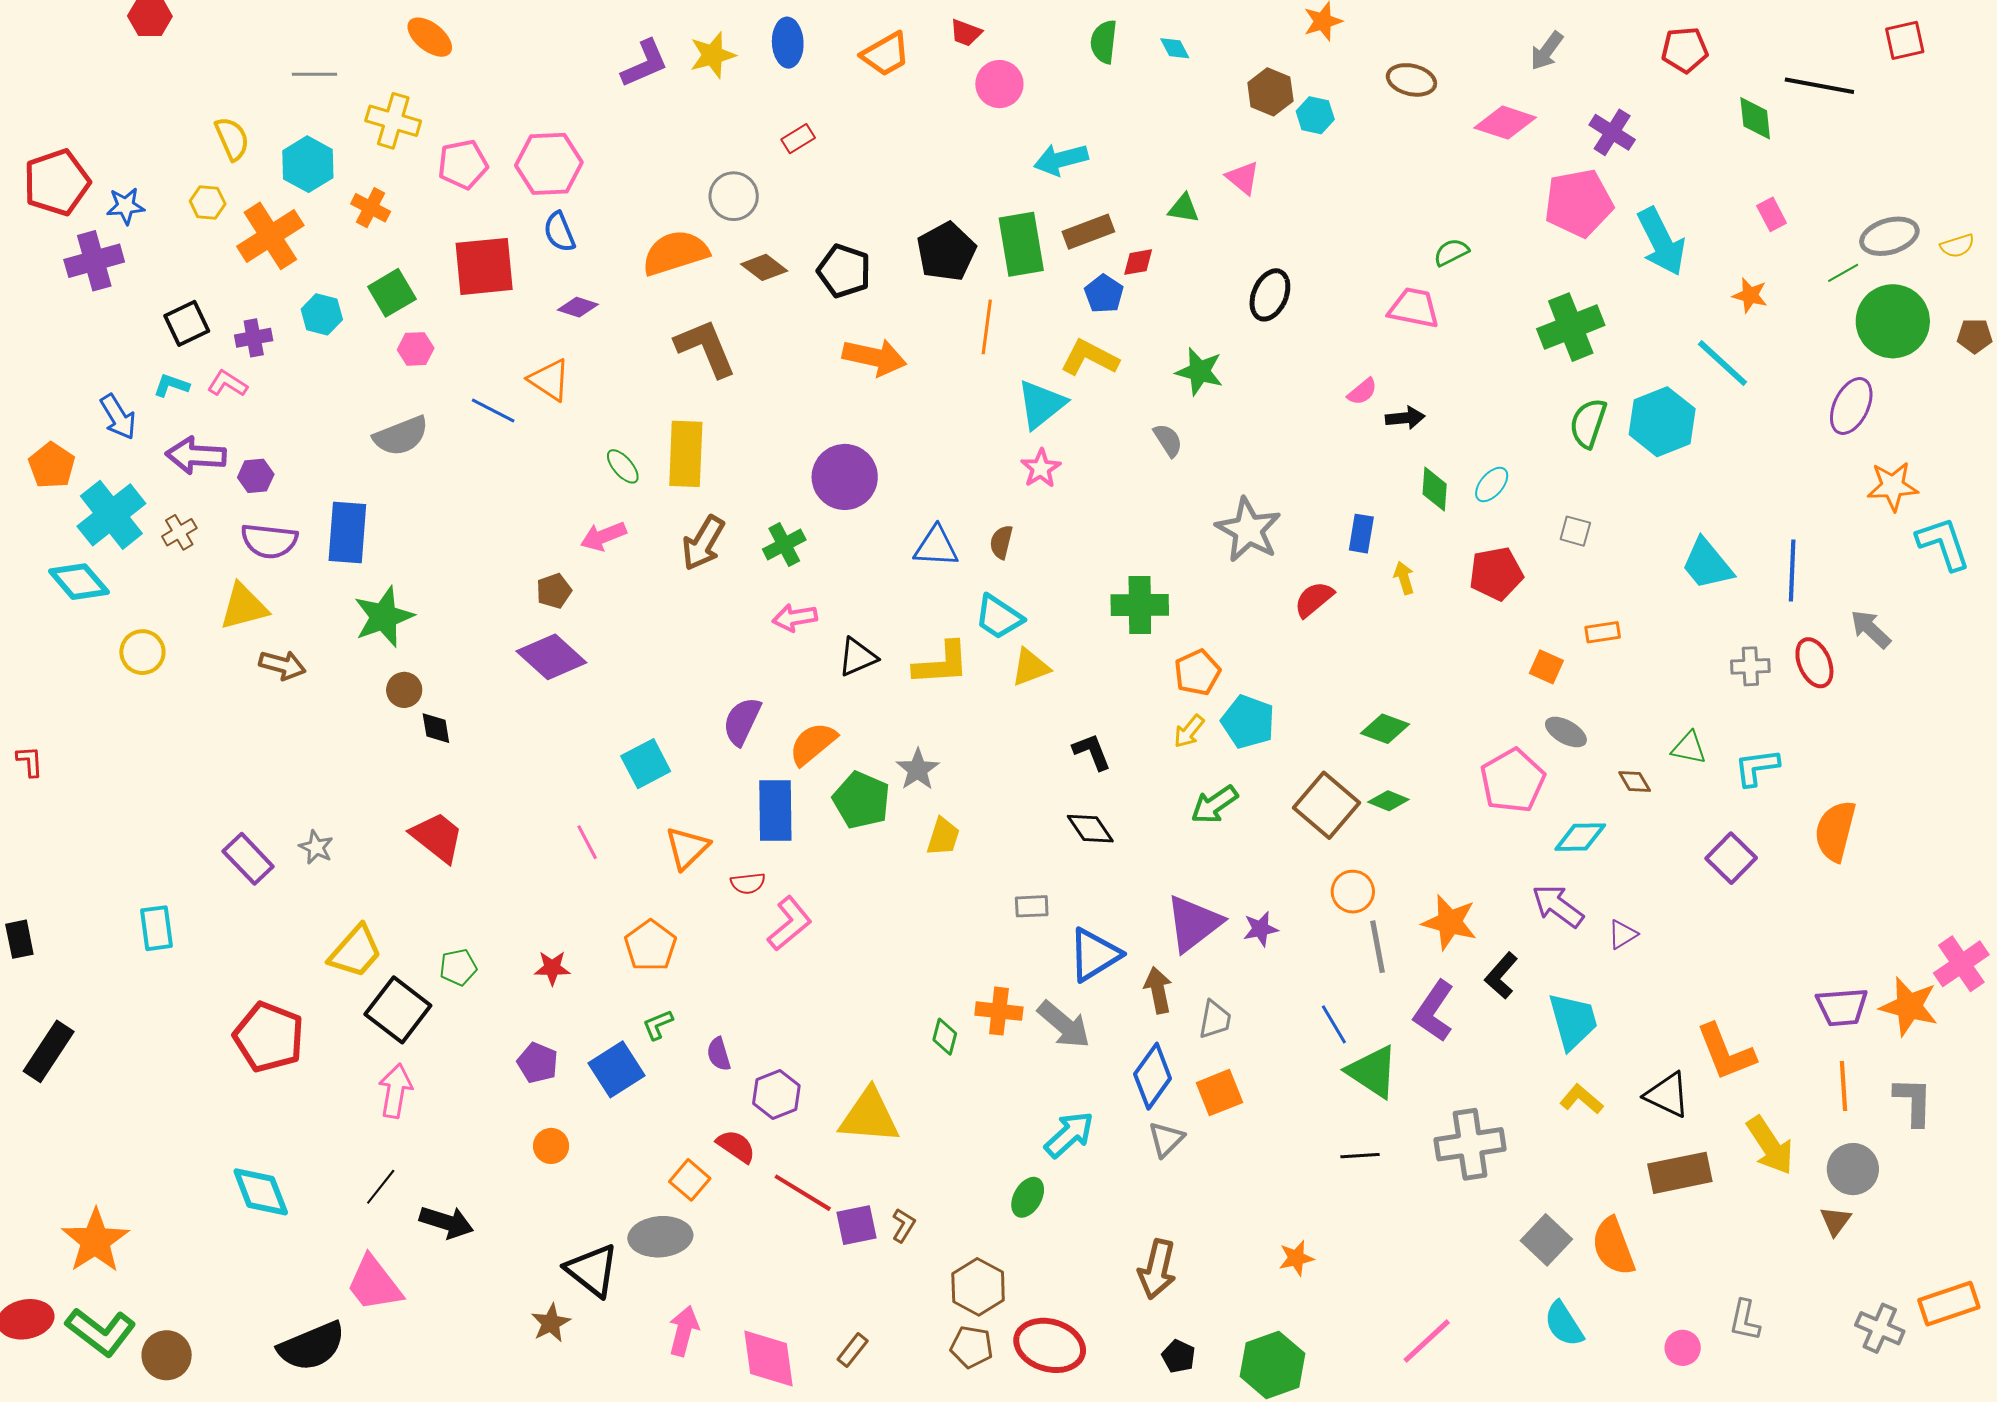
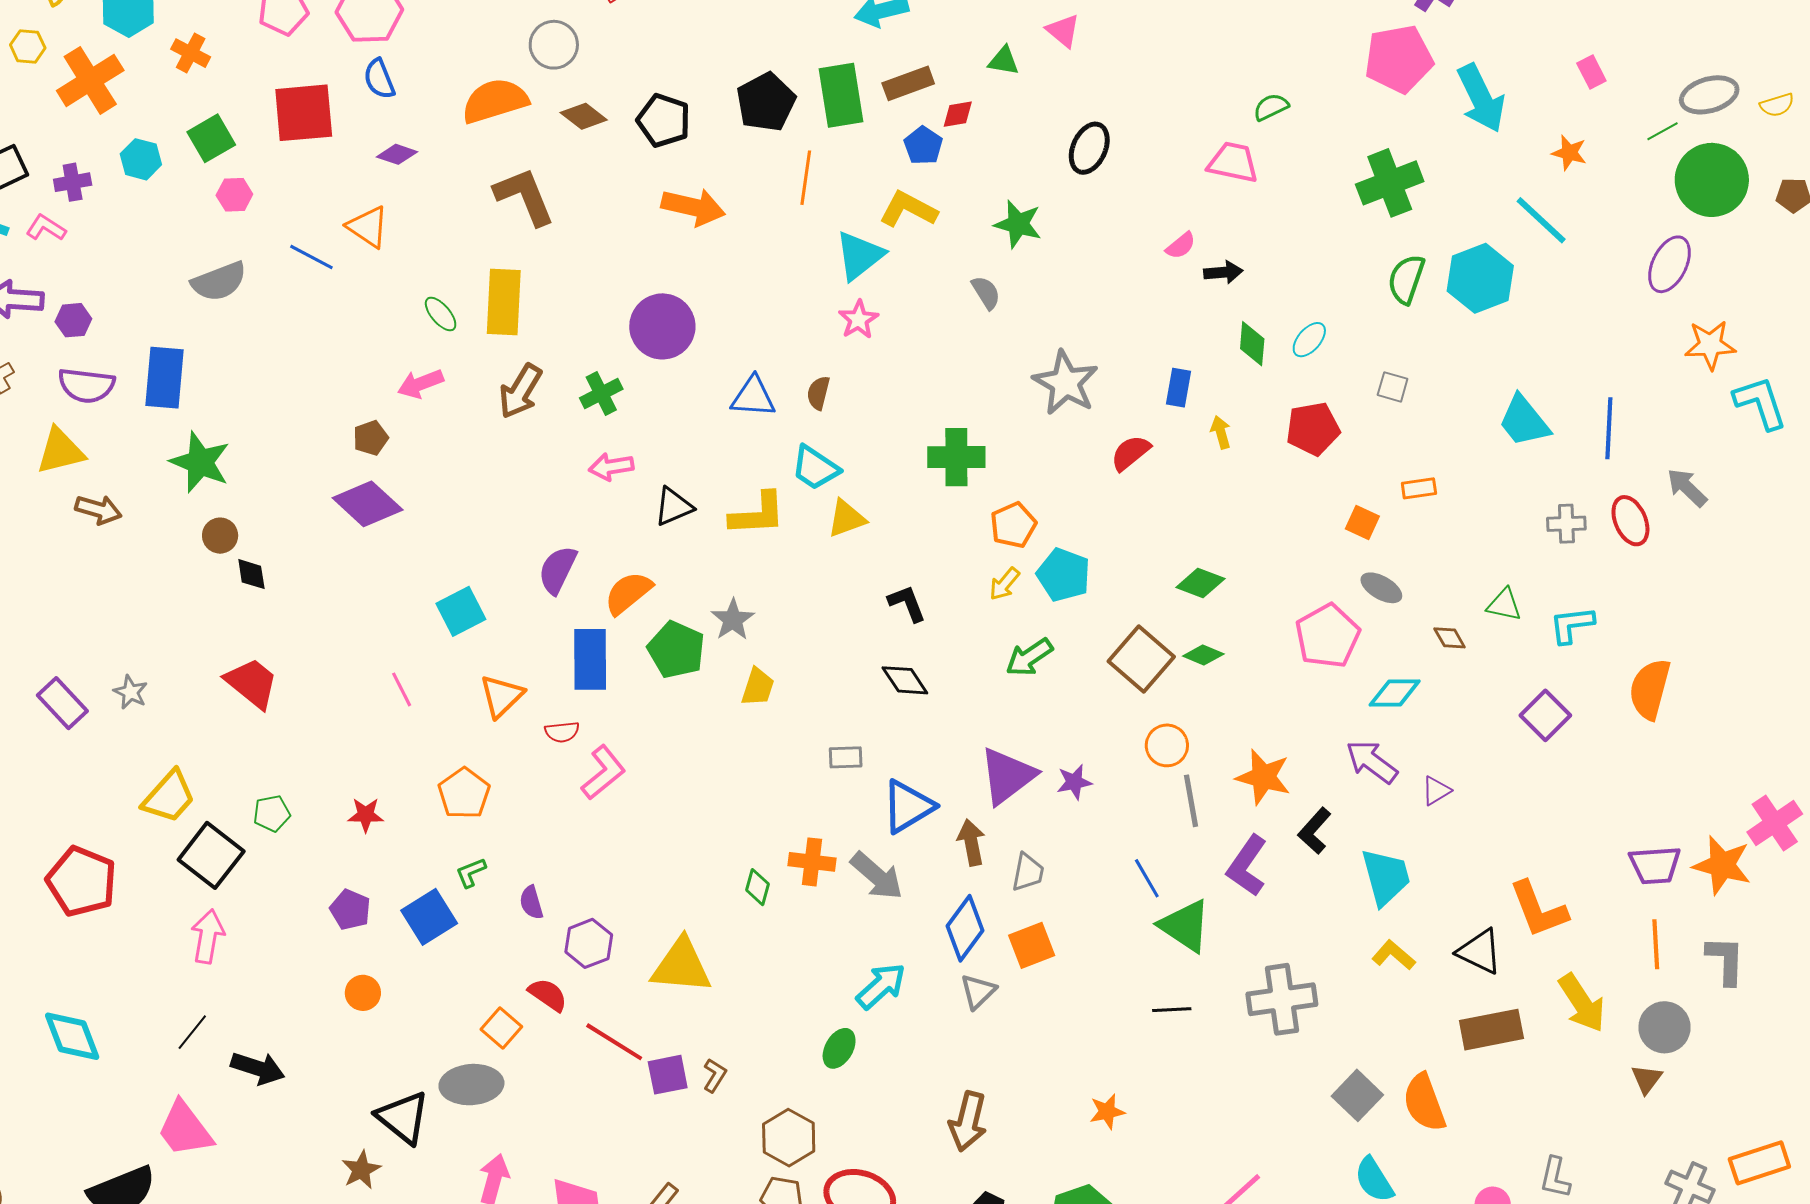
green star: (384, 617) -> (200, 462), turned -30

